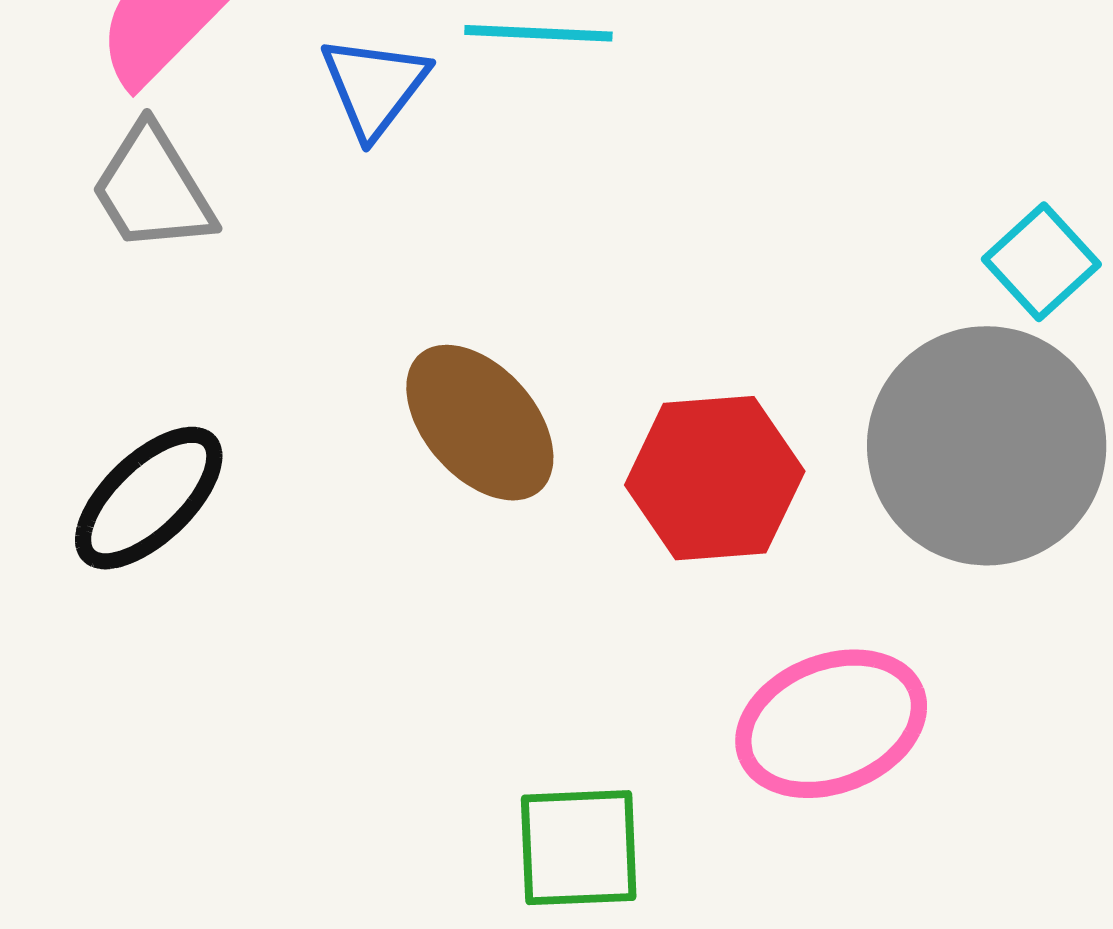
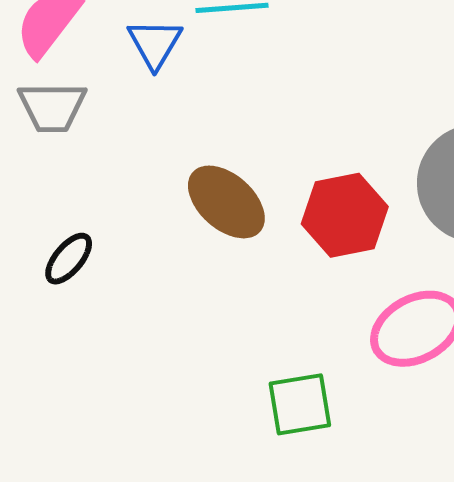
gray trapezoid: (153, 189) -> (52, 107), turned -52
black ellipse: (149, 498) -> (69, 259), size x0.7

